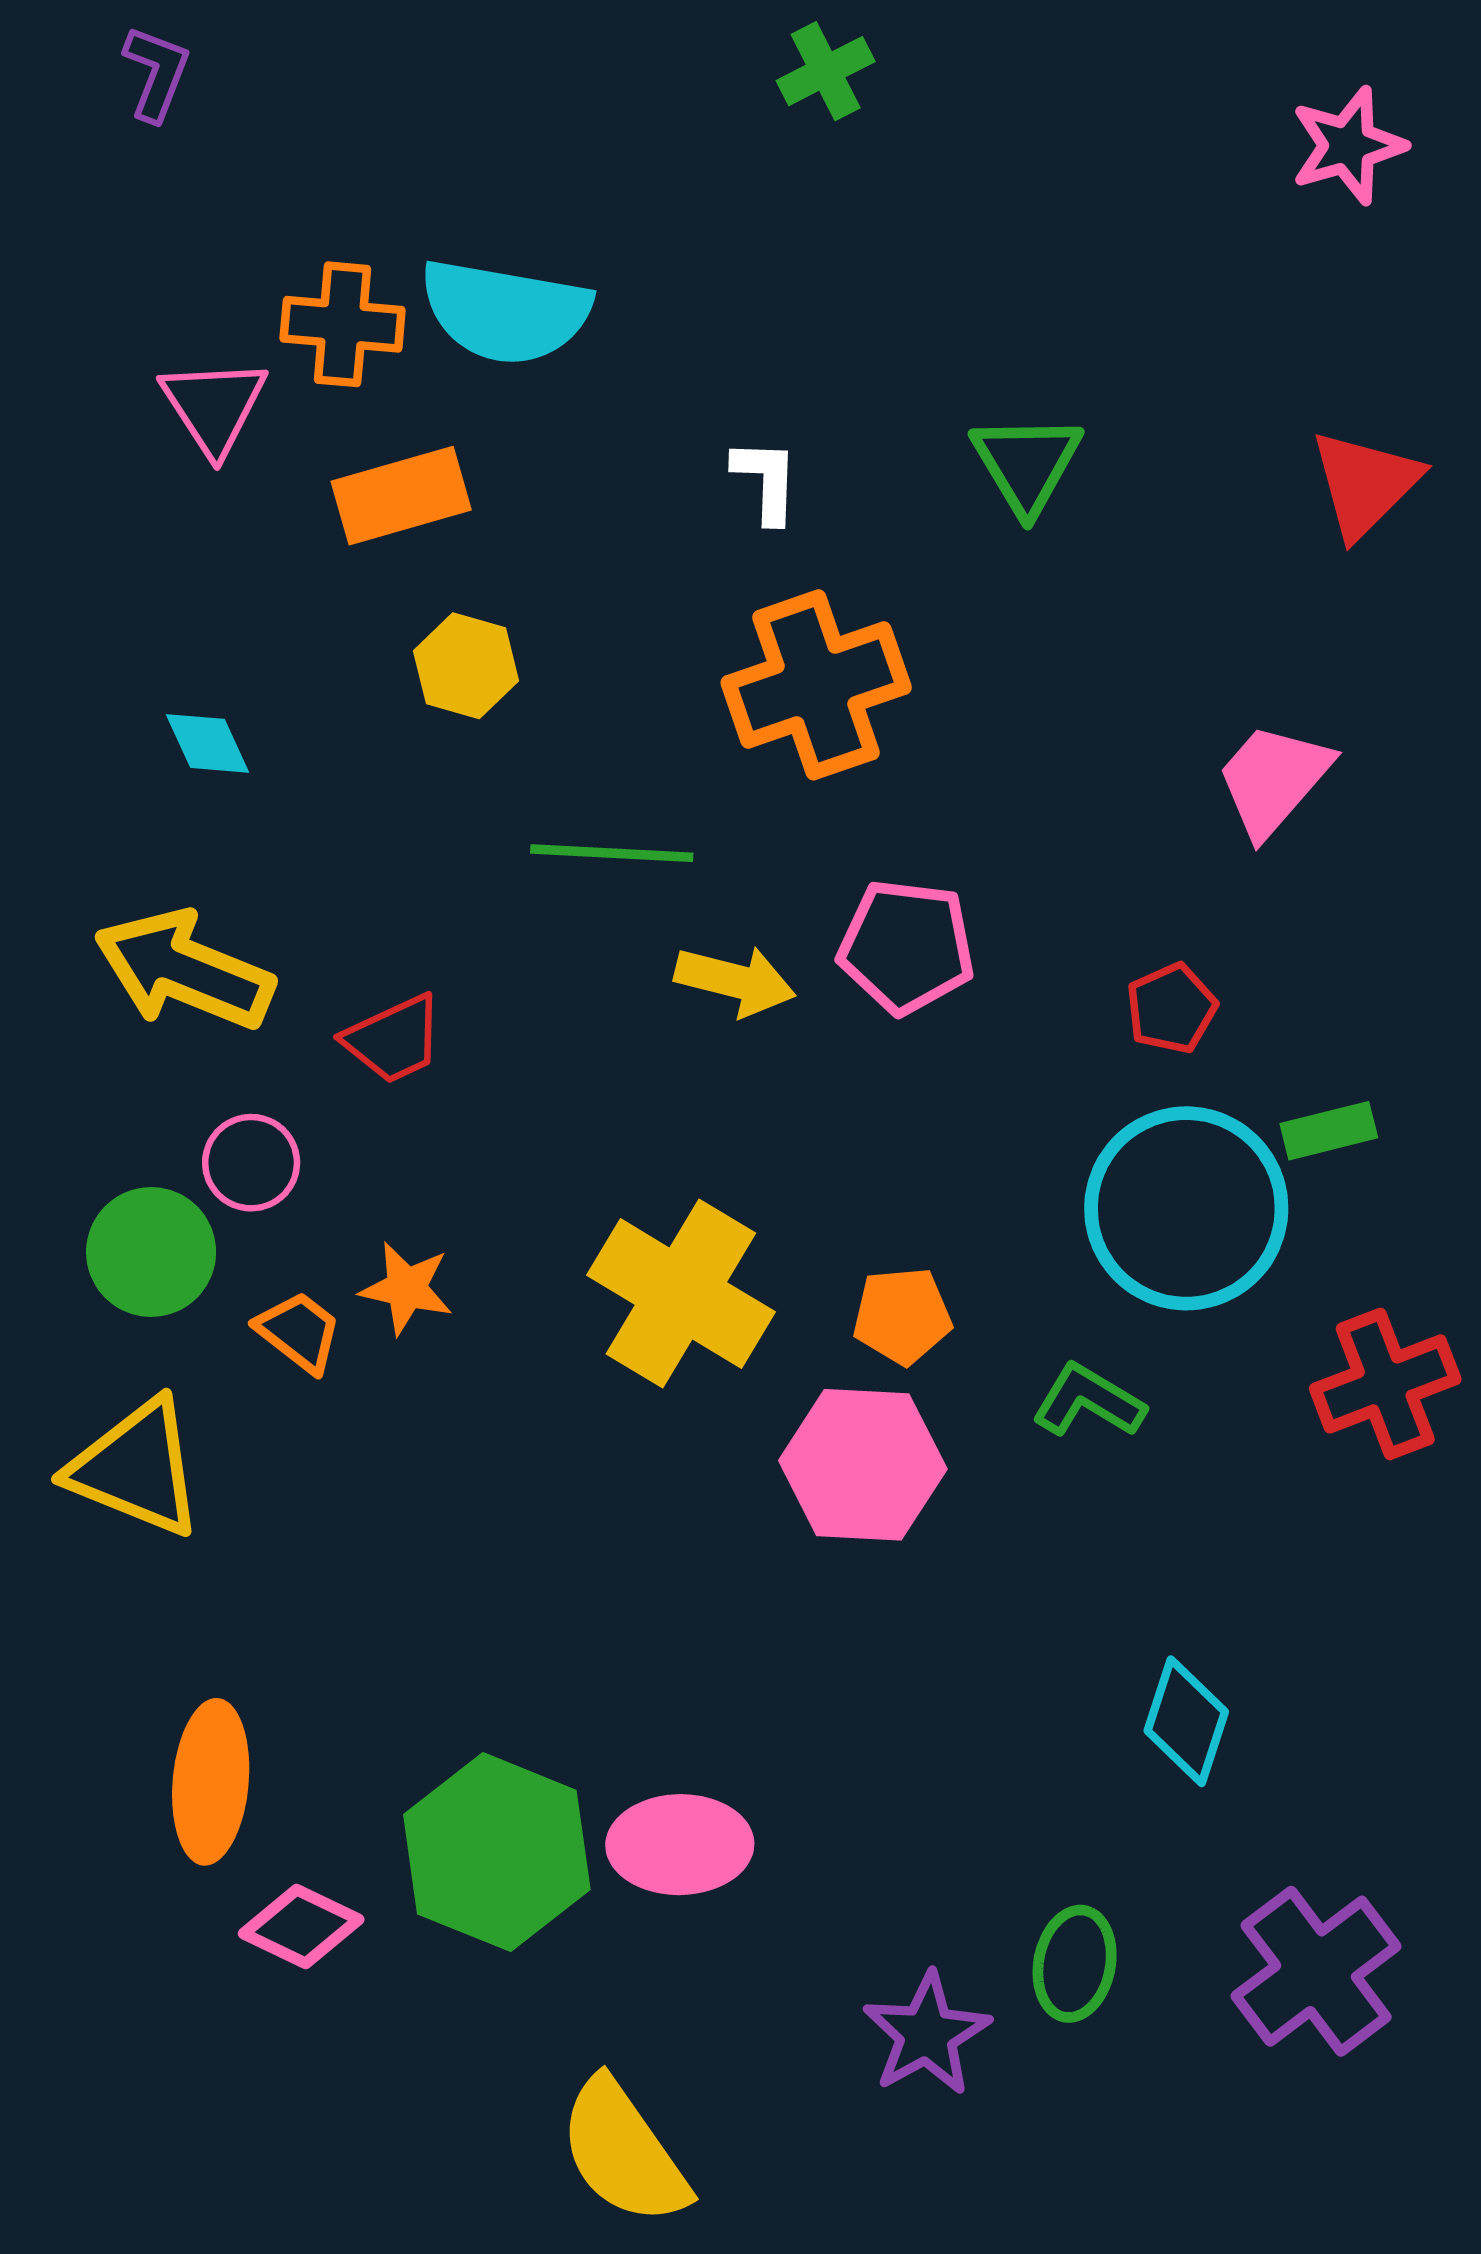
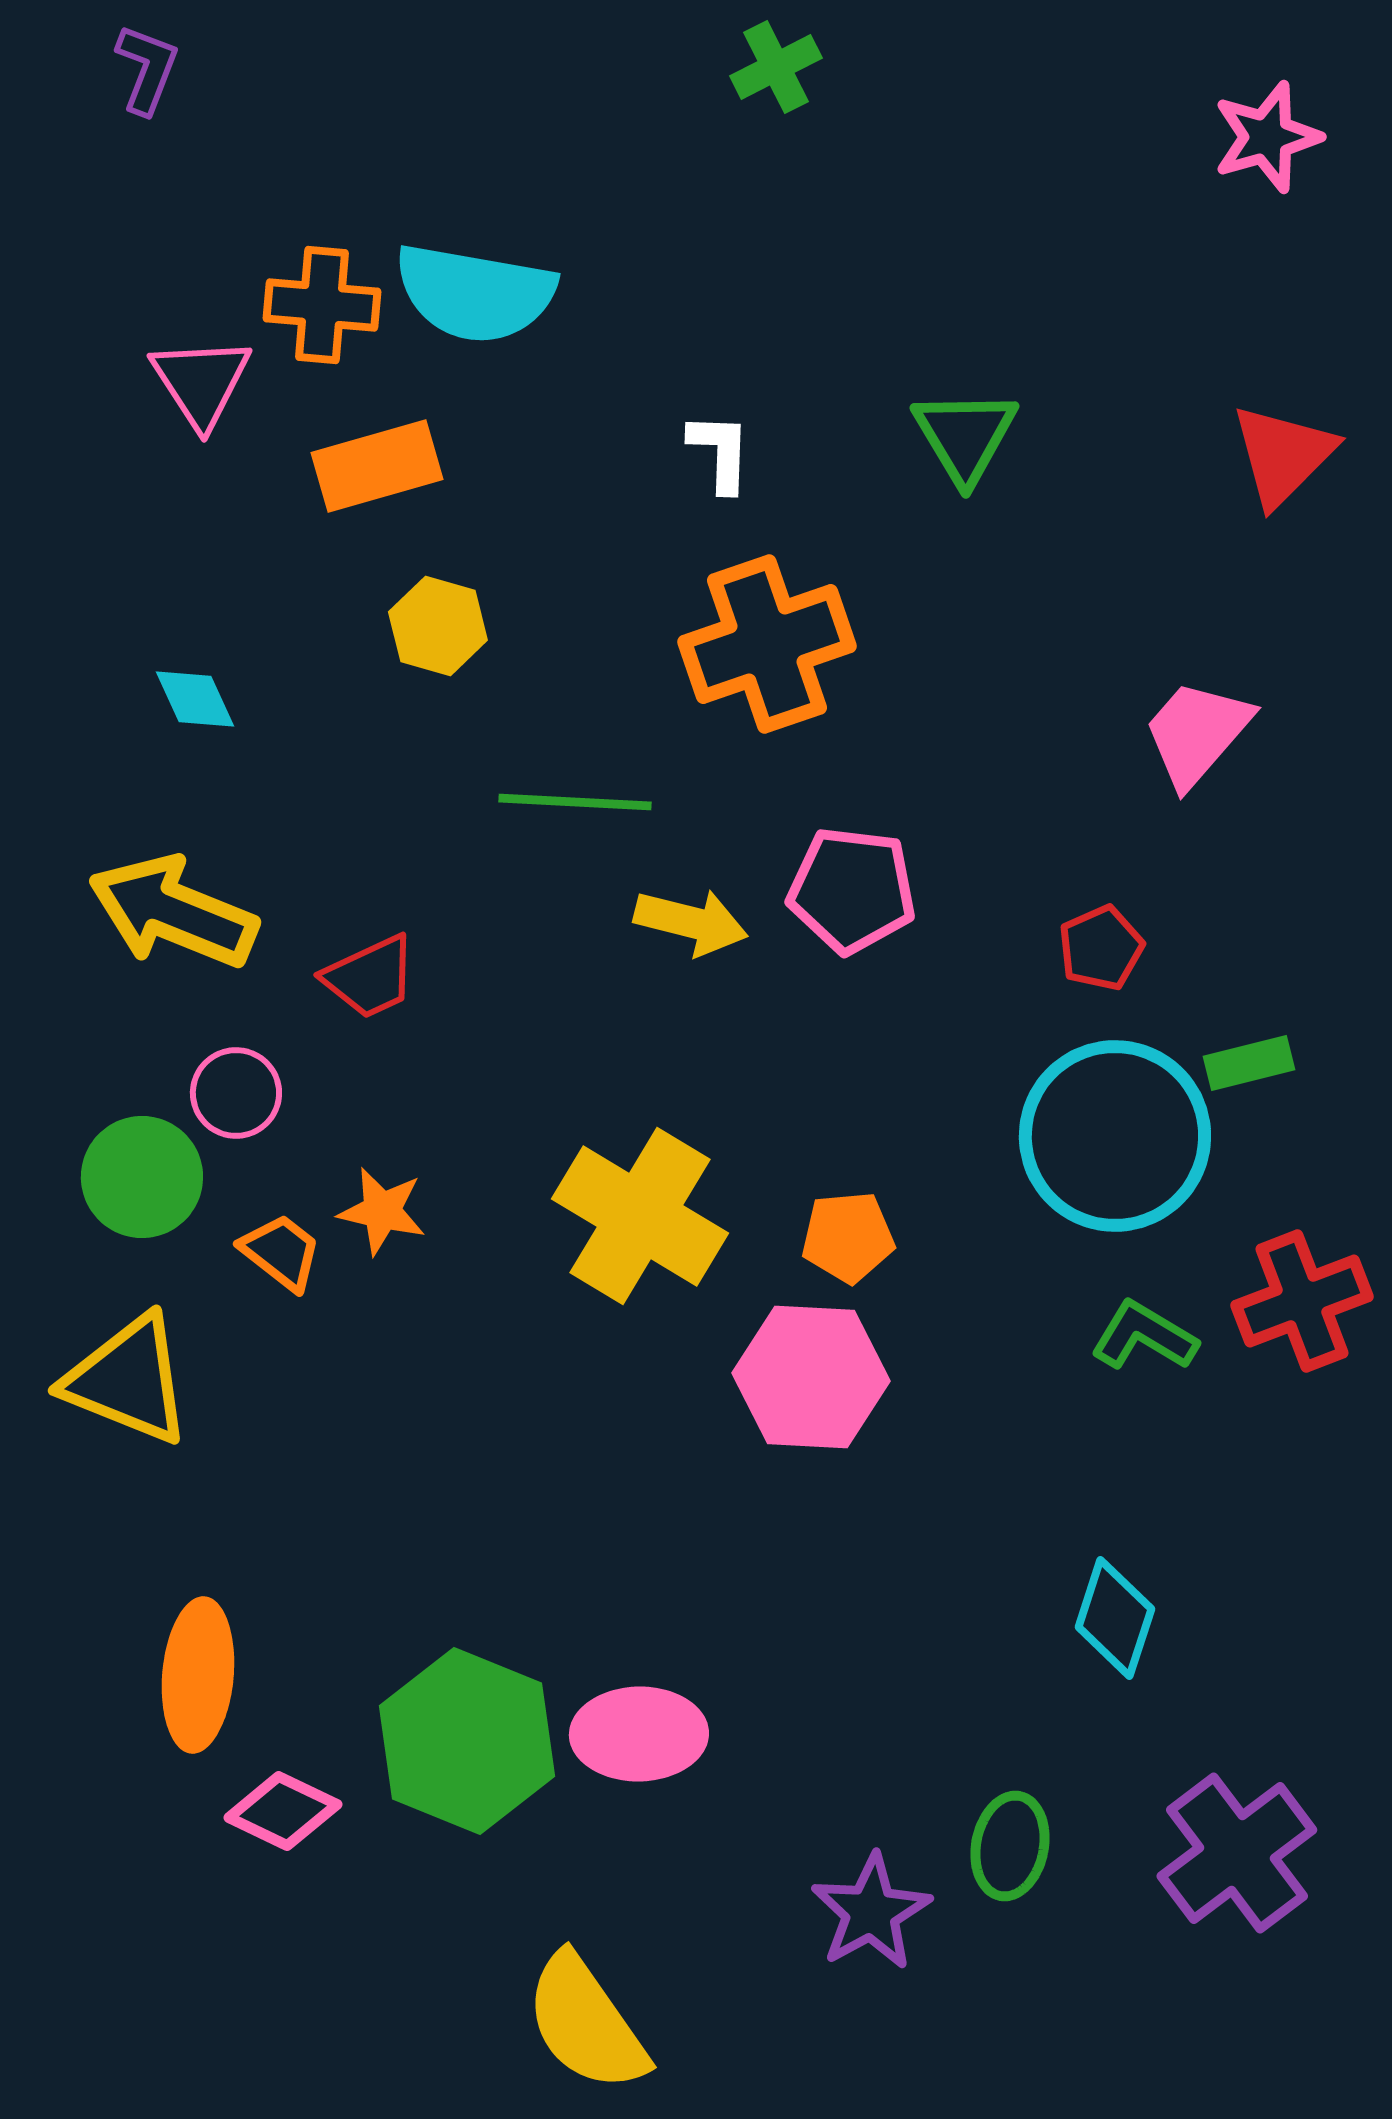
green L-shape: (1088, 1401) -> (1144, 1336), moved

